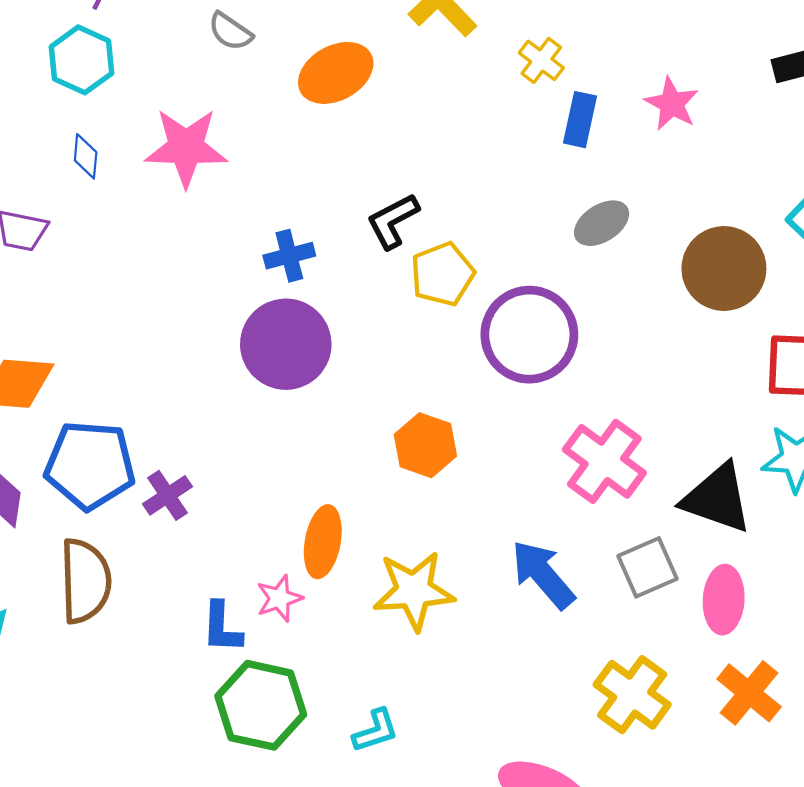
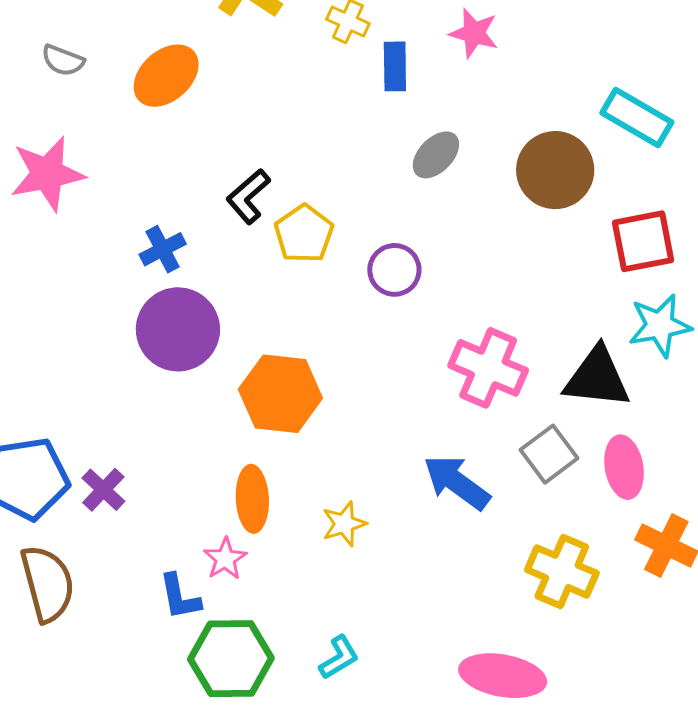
purple circle: (529, 335) -> (394, 270), size x0.6
orange hexagon: (425, 445) -> (280, 394), moved, size x1.4
yellow star: (414, 591) -> (344, 524), size x0.6

